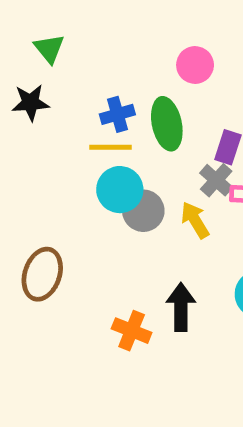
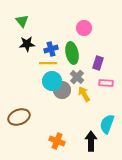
black star: (30, 103) -> (27, 44), moved
gray cross: (216, 180) -> (77, 77), moved
brown ellipse: (42, 274) -> (19, 117), turned 50
black arrow: (181, 307) -> (91, 141), moved

